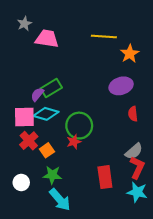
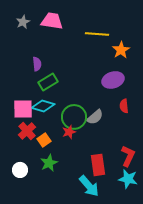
pink trapezoid: (47, 39) -> (52, 21), moved
purple semicircle: (37, 94) -> (37, 64), moved, turned 136
gray semicircle: (134, 151) -> (95, 117), moved
green star: (52, 175) -> (49, 163), turned -30
cyan arrow: (60, 200) -> (89, 186), moved

